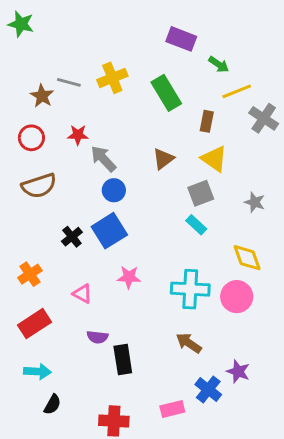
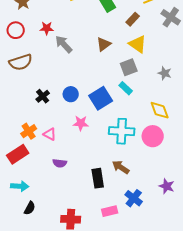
brown rectangle: (207, 121) -> (133, 19), turned 32
blue circle: (114, 190) -> (71, 94), moved
blue square: (109, 231) -> (101, 98), moved
orange cross: (30, 274) -> (29, 131), moved
black rectangle: (123, 360) -> (98, 178), moved
purple star: (238, 372) -> (167, 186), moved

